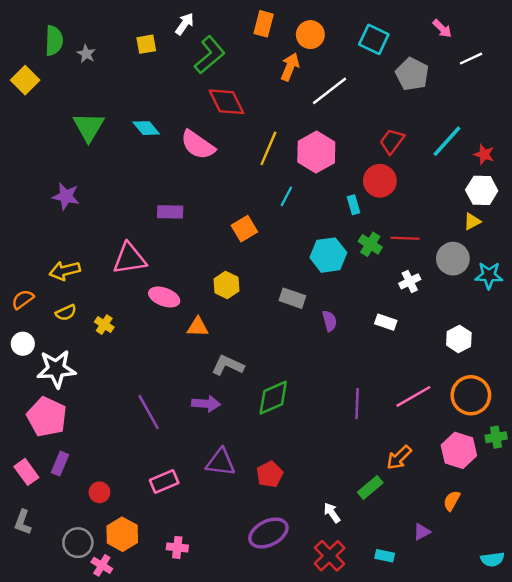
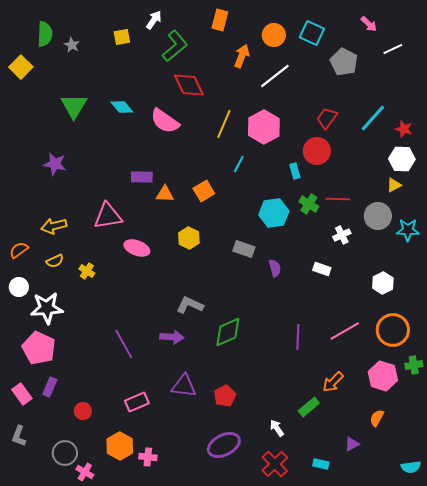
orange circle: (310, 35) -> (274, 35), moved
orange triangle: (198, 327) -> (165, 194), moved
orange hexagon: (122, 534) -> (120, 446), moved

